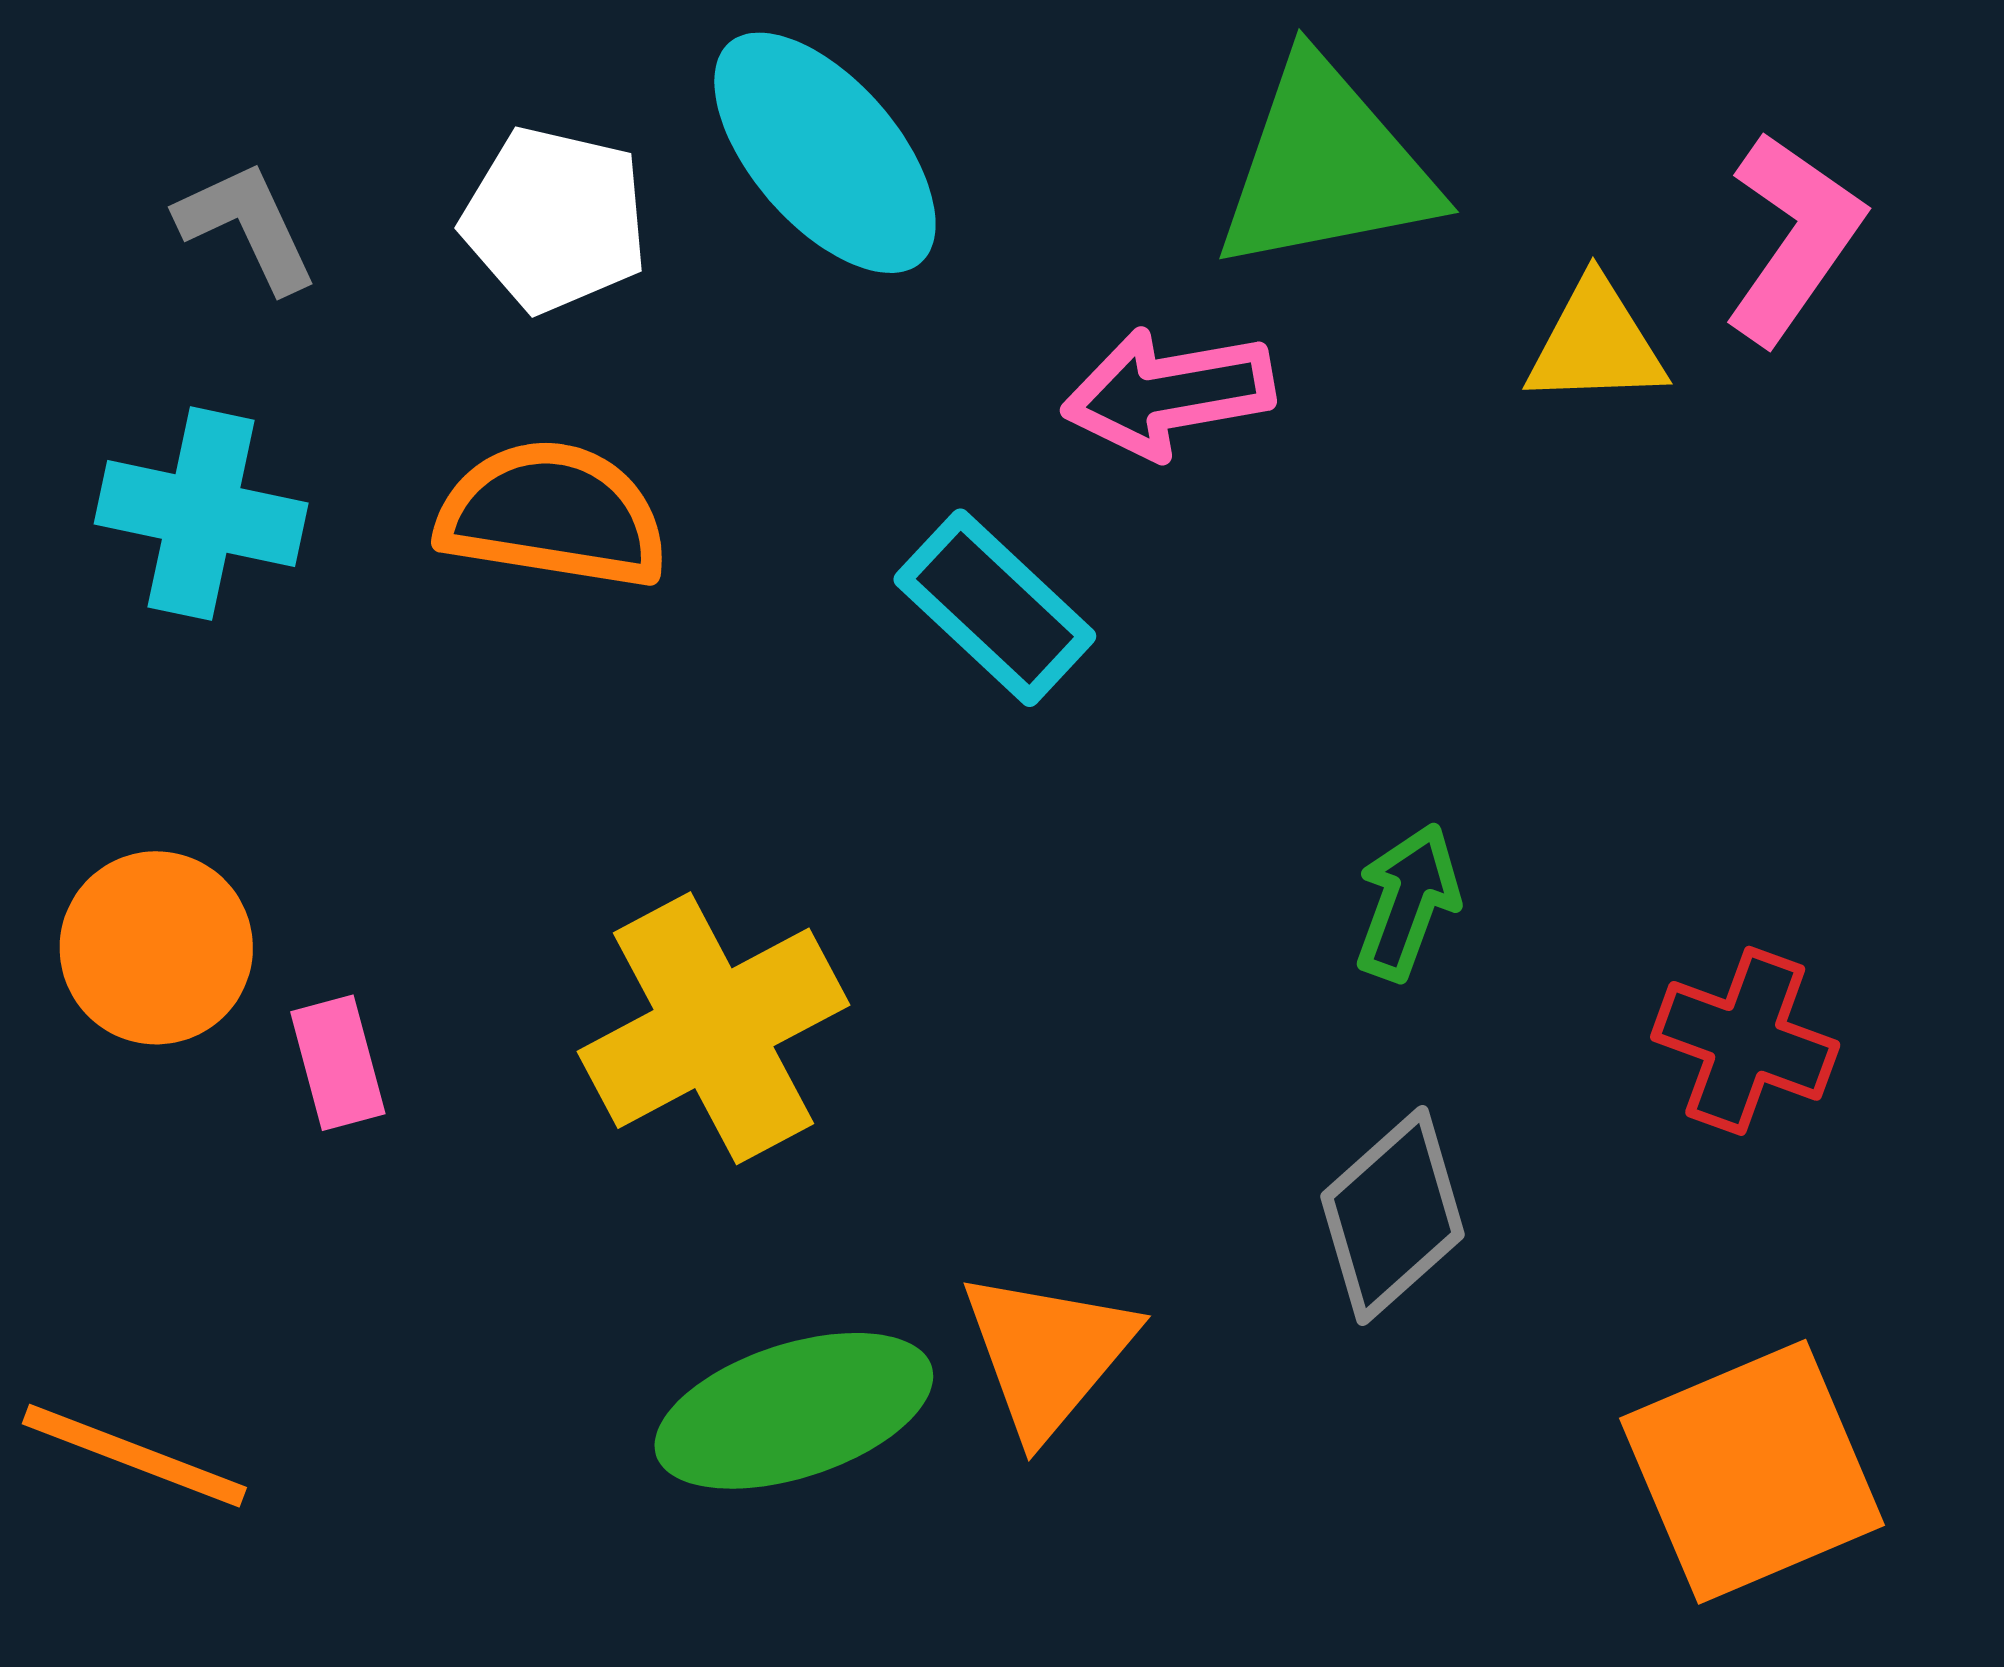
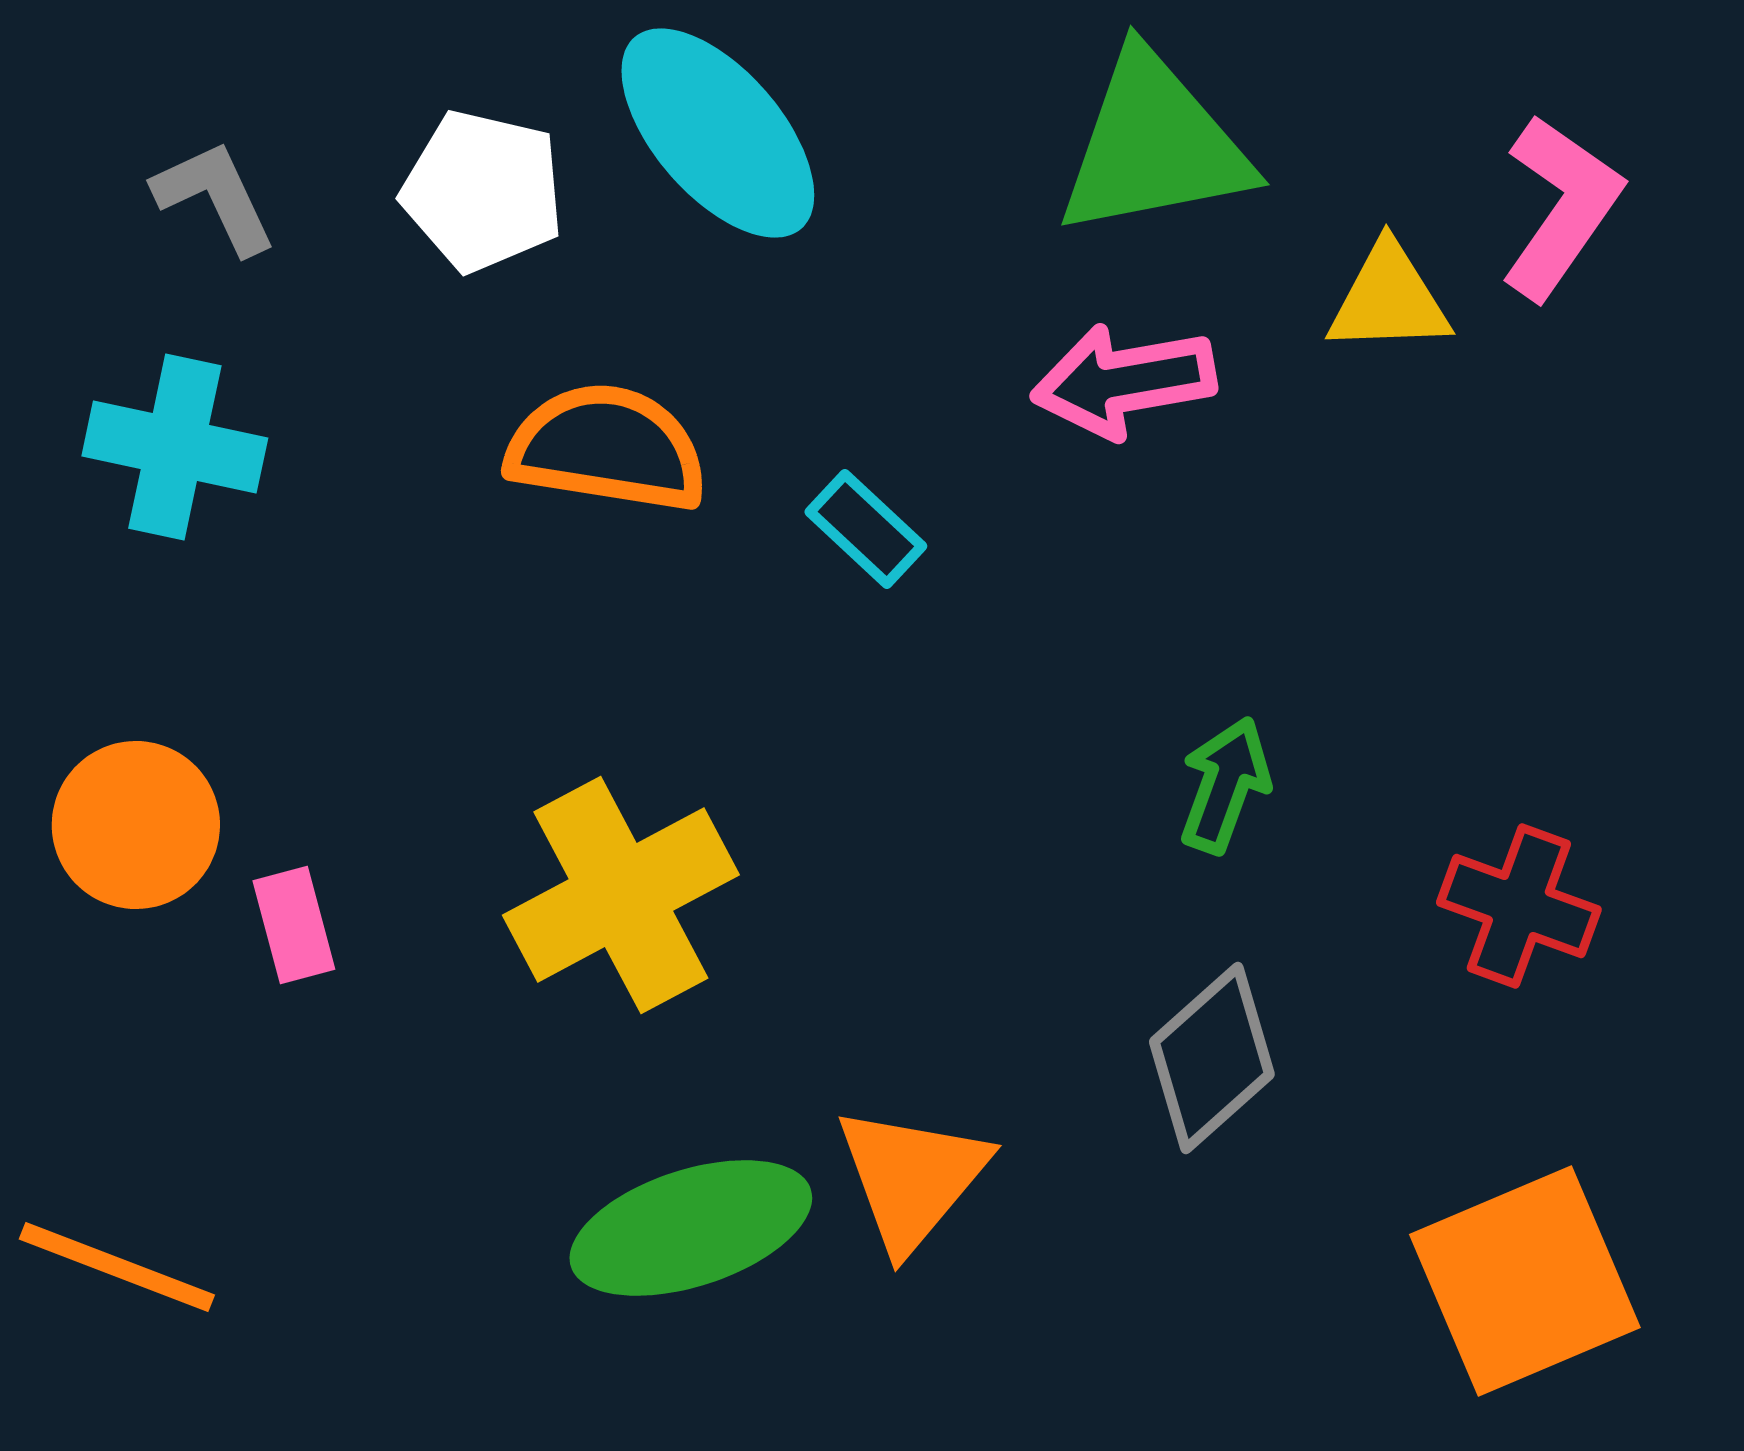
pink arrow: (1168, 393) -> (1124, 381), moved
orange semicircle: (553, 515) -> (607, 448), moved
cyan rectangle: (995, 608) -> (866, 529), size x0.7

